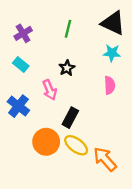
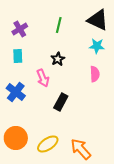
cyan rectangle: (21, 65) -> (18, 56), turned 48
orange circle: (46, 142) -> (16, 138), moved
yellow ellipse: (76, 145) -> (48, 144), moved, turned -70
orange arrow: (105, 159) -> (81, 149), moved

